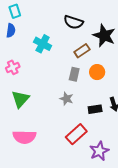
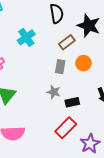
black semicircle: (73, 22) -> (57, 14), turned -114
cyan cross: (43, 44) -> (26, 37), turned 30
black rectangle: (95, 109) -> (72, 102), moved

